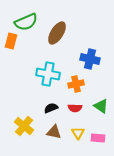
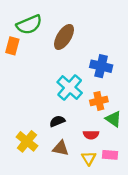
cyan cross: (48, 74) -> (70, 88), moved, turned 30
orange cross: (76, 84) -> (99, 101), moved
red semicircle: (75, 108) -> (91, 135), moved
yellow triangle: (78, 133) -> (89, 158), moved

